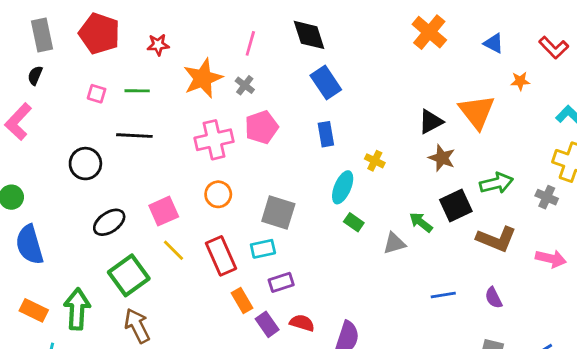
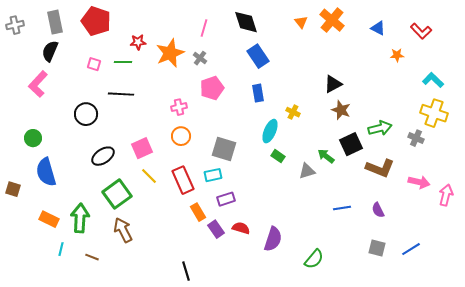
red star: (158, 45) -> (138, 42), moved
black semicircle: (35, 75) -> (50, 51), size x1.5
orange triangle: (477, 112) -> (301, 22), moved, size x0.5
pink cross: (214, 140) -> (179, 107), moved, size x0.6

